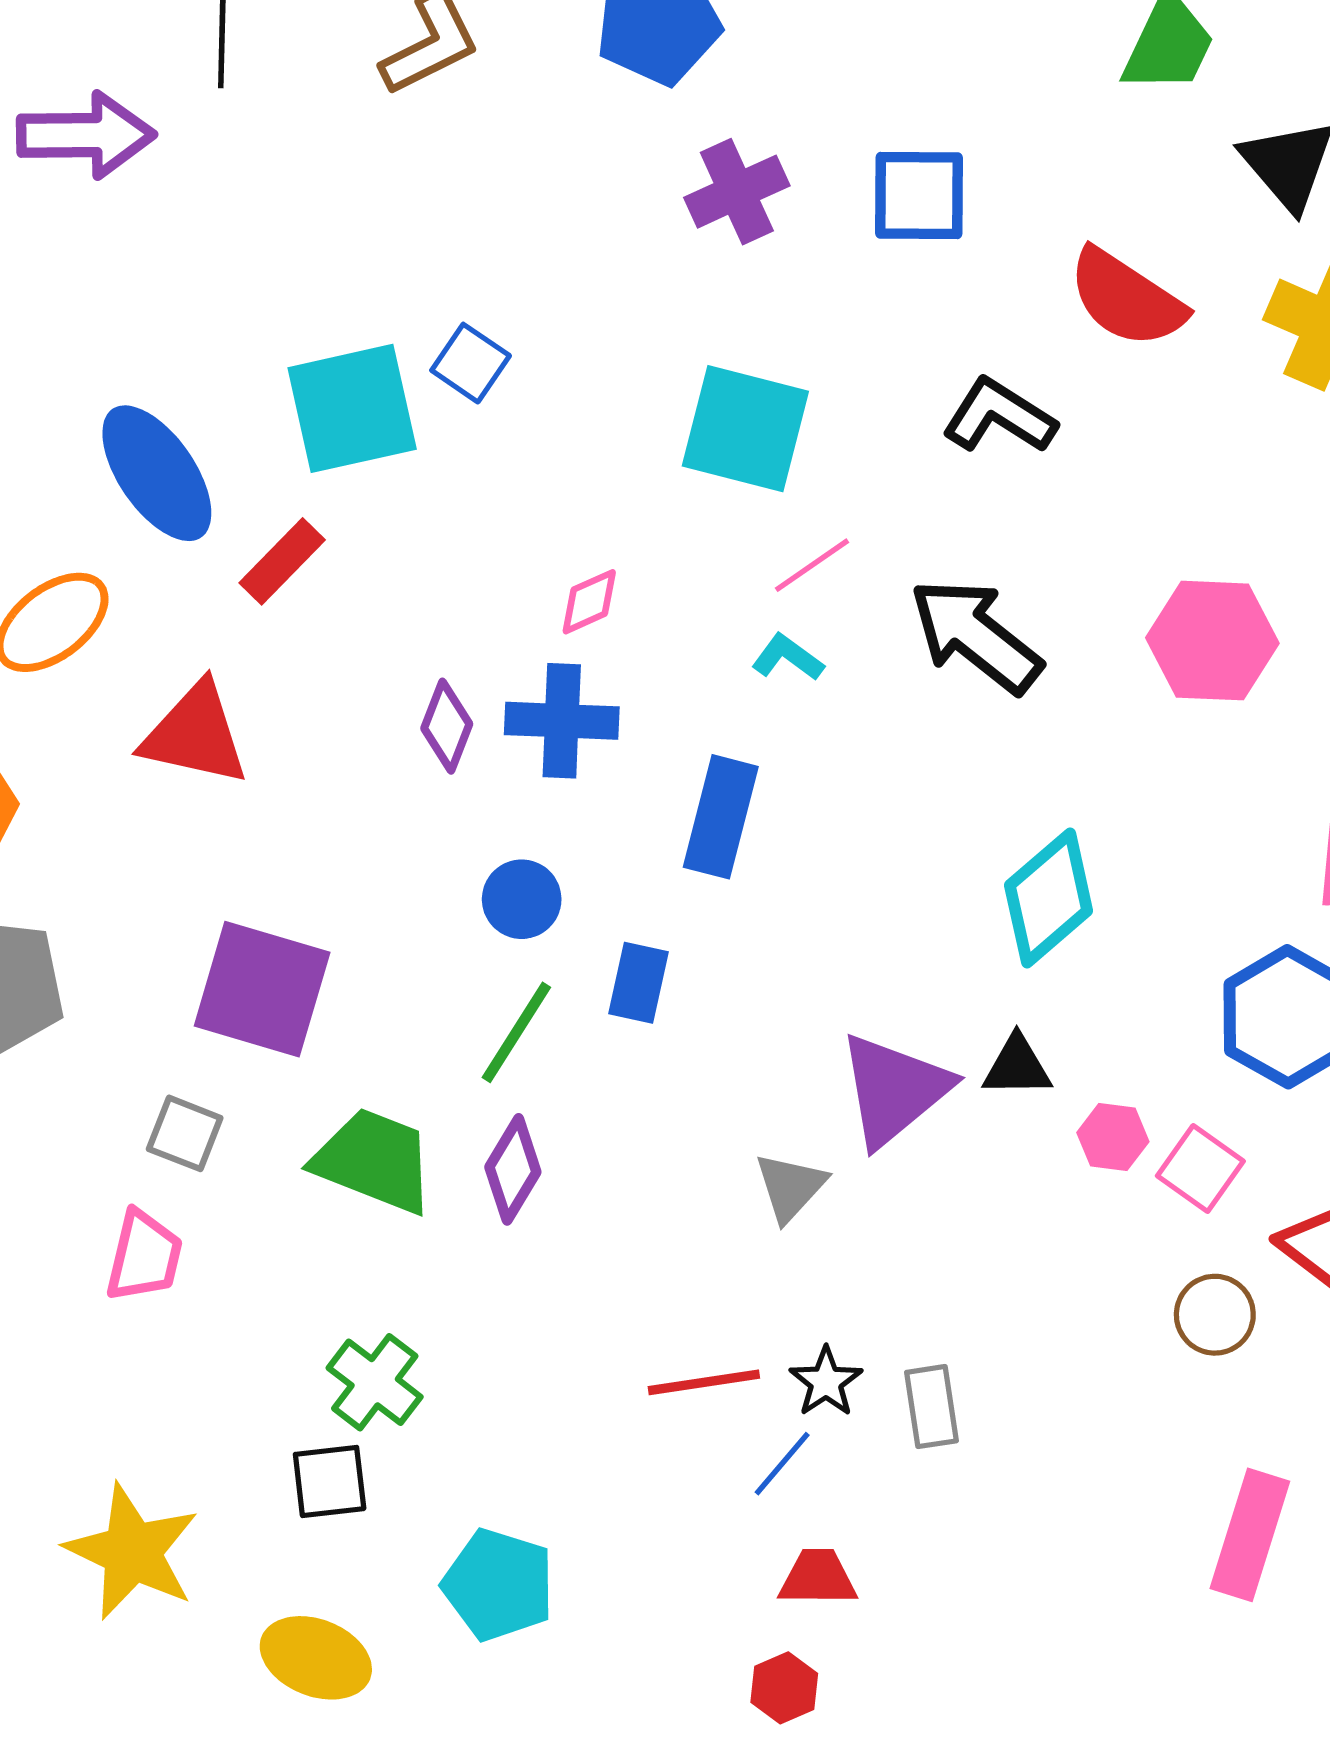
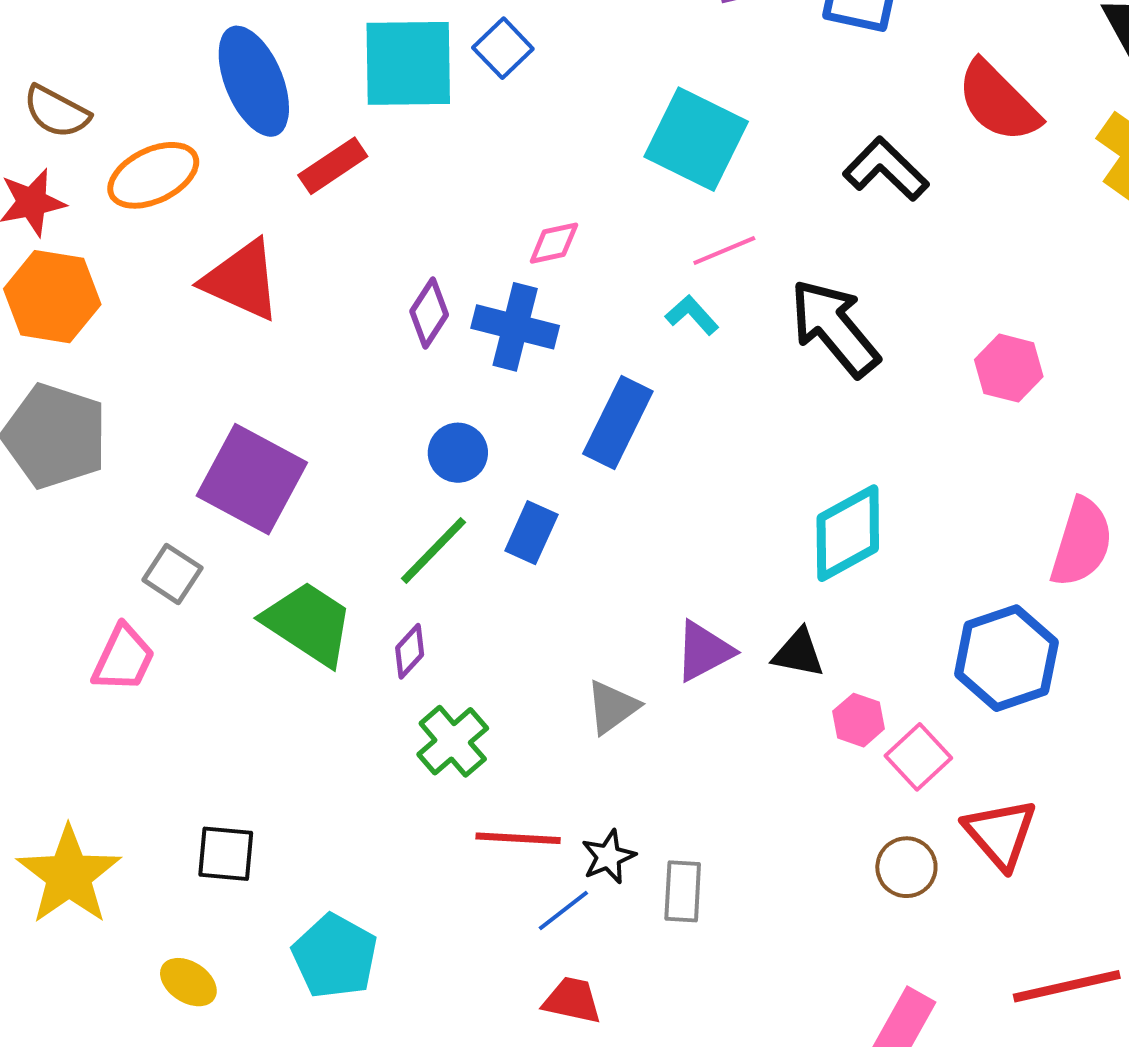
pink hexagon: (1212, 641) -> (1009, 368), size x0.7
purple triangle: (894, 1090) -> (704, 651), size x0.7
purple diamond: (513, 1169) -> (410, 651), size x0.7
green cross: (375, 1382) -> (453, 741), moved
yellow ellipse: (316, 1658) -> (188, 982), size x0.7

